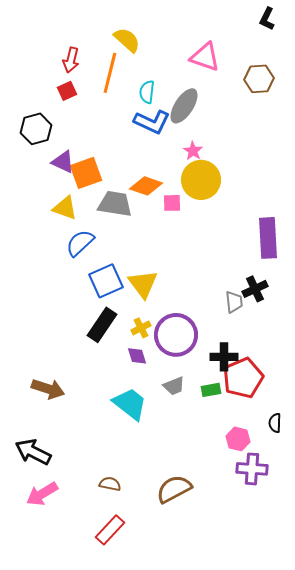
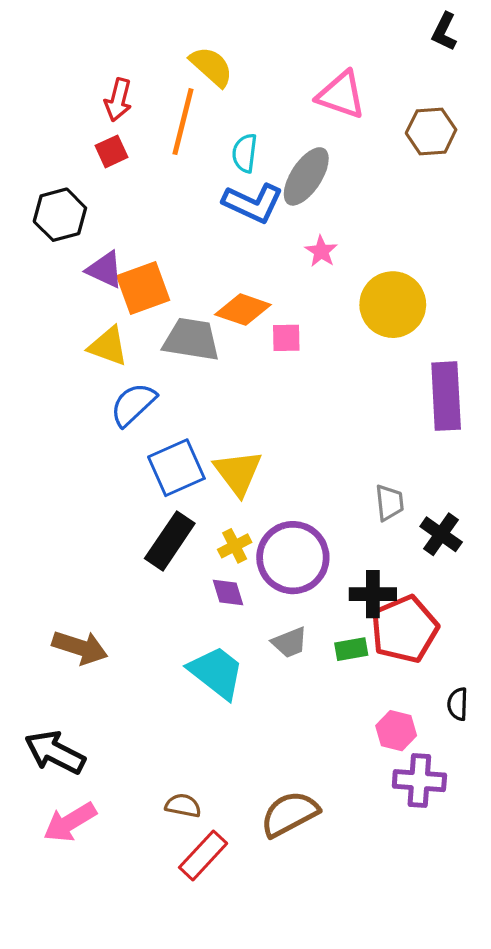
yellow circle: (201, 180) -> (393, 305), moved
black cross: (255, 289) -> (441, 534), moved, turned -30
red rectangle: (110, 530) -> (203, 855), moved

